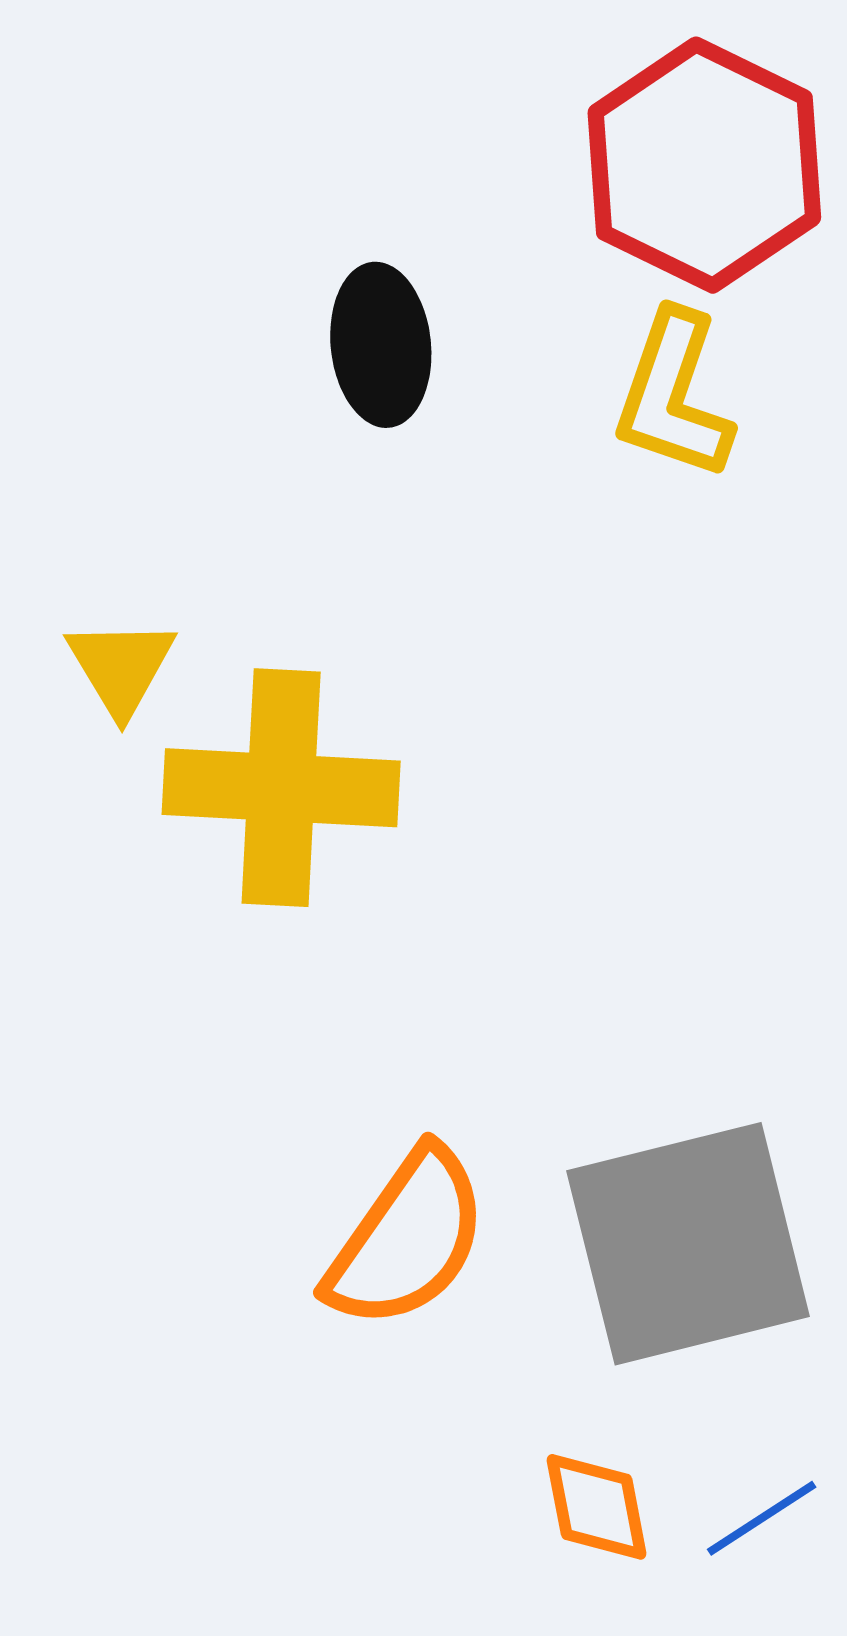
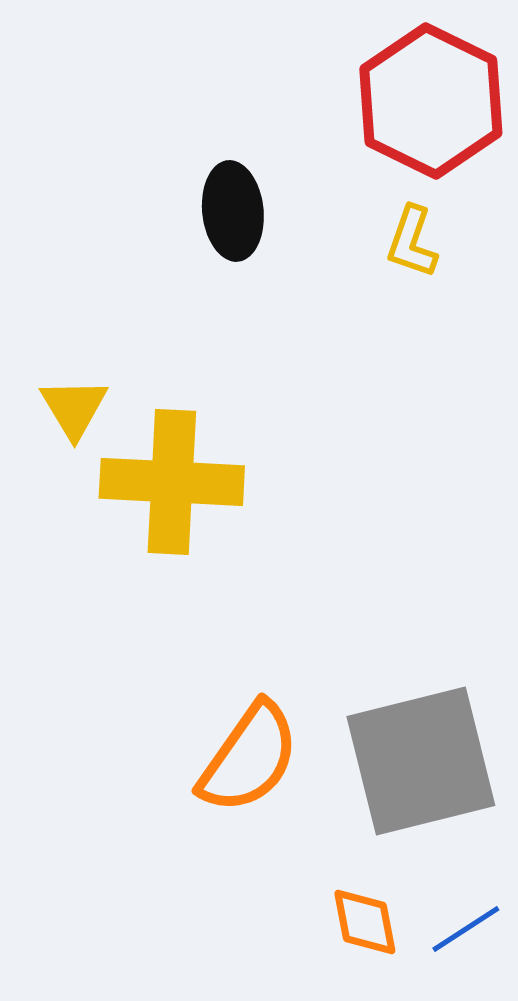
yellow L-shape: (673, 396) -> (412, 242), size x0.7

